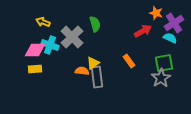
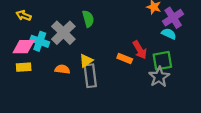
yellow arrow: (43, 22) -> (24, 15), moved
red arrow: (143, 31) -> (140, 50), moved, turned 90
orange rectangle: (129, 61) -> (125, 59), turned -32
orange semicircle: (82, 71) -> (62, 69), moved

